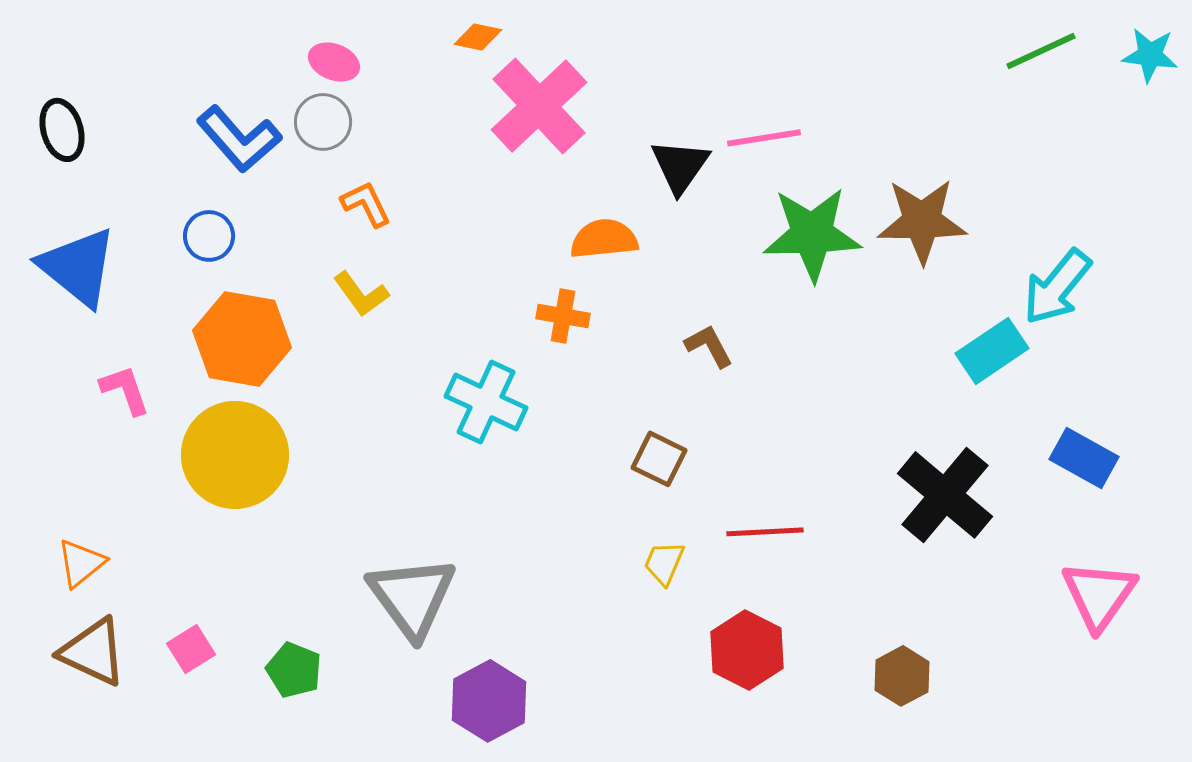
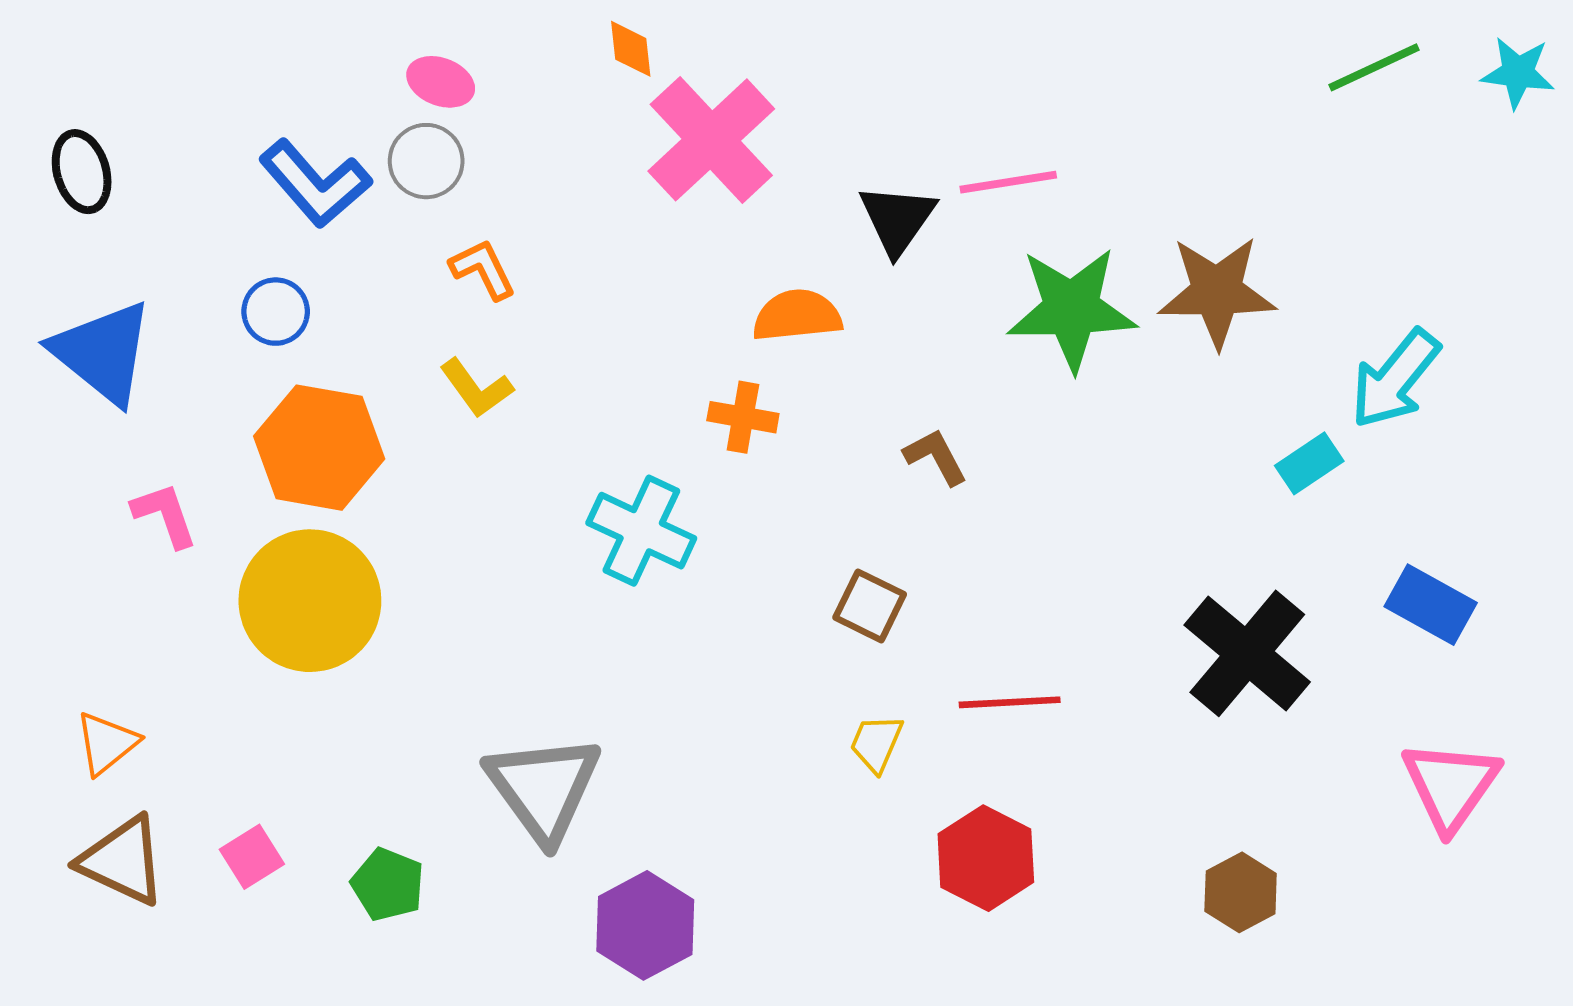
orange diamond: (478, 37) -> (631, 49), turned 72
cyan rectangle: (992, 351) -> (1309, 463), size x0.7
brown hexagon: (902, 676) -> (1241, 892), moved

